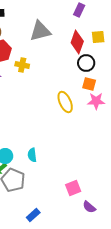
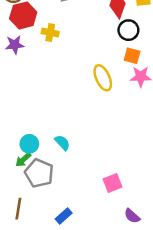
cyan semicircle: (32, 155) -> (62, 143), turned 144
purple semicircle: (89, 207) -> (132, 216), moved

